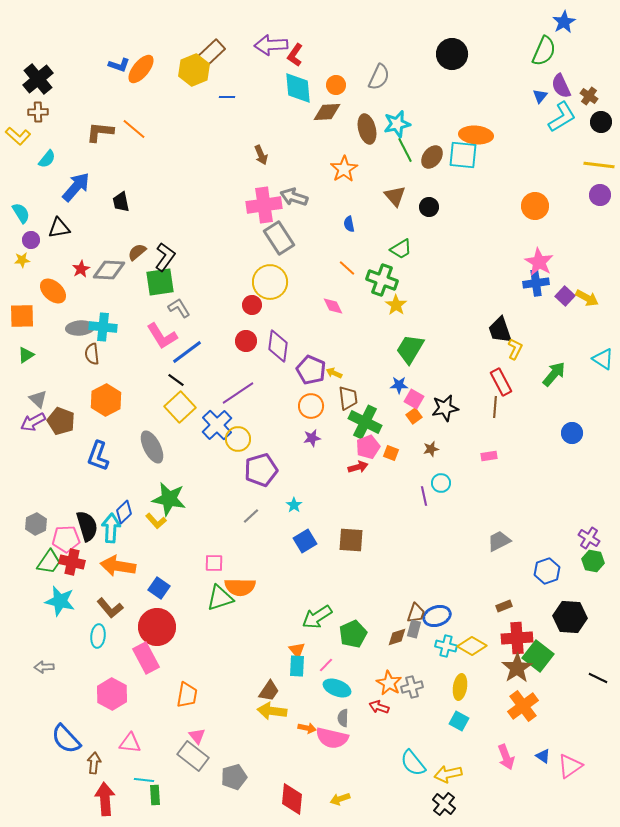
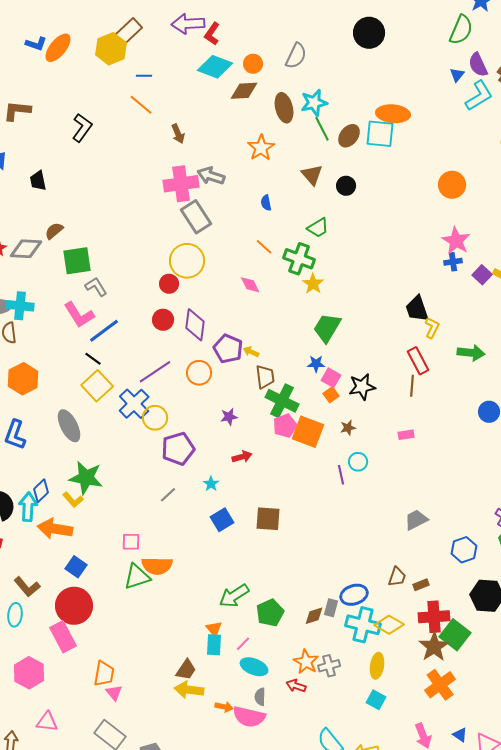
cyan diamond: (298, 88) -> (215, 67), turned -64
orange line: (134, 129) -> (141, 105), moved
black L-shape: (165, 257) -> (82, 128), moved
blue cross: (536, 283) -> (453, 262), size x0.7
green arrow: (554, 374) -> (471, 353), turned 56
orange circle: (311, 406) -> (199, 373), moved
orange square: (391, 453) -> (308, 432), size x2.0
red arrow: (358, 467) -> (242, 457), moved
orange arrow: (118, 566) -> (55, 529), moved
brown trapezoid: (416, 613) -> (397, 577), moved
cyan cross: (446, 646) -> (363, 625), size x1.6
pink triangle: (197, 736) -> (114, 693), moved

